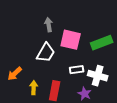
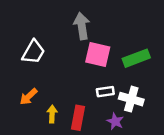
gray arrow: (49, 25) -> (82, 26), moved, size x1.5
white trapezoid: (46, 53) -> (33, 52), moved

